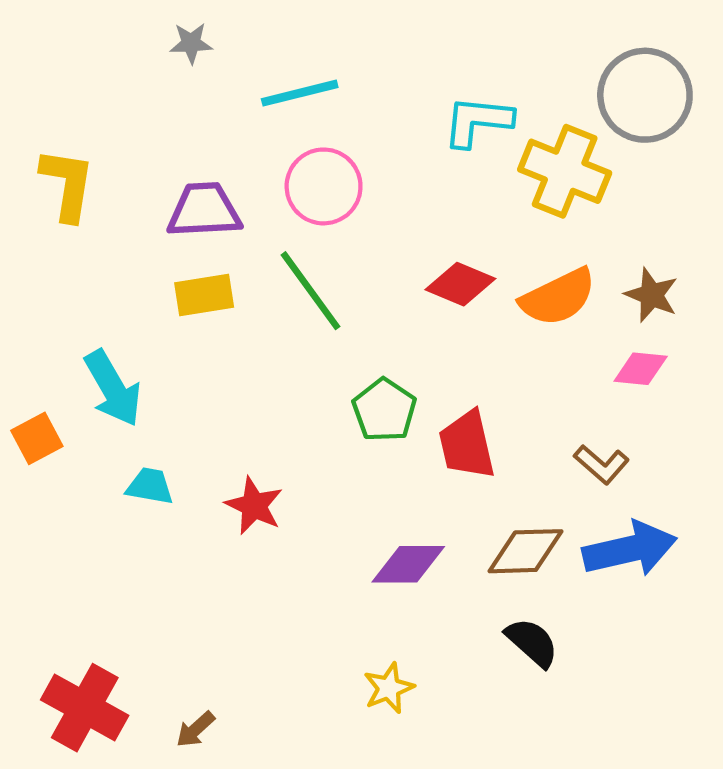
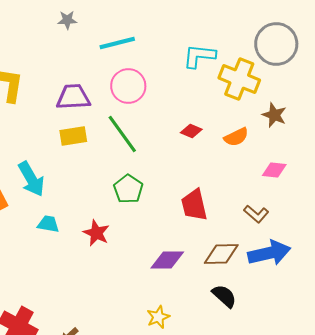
red diamond: (460, 284) -> (191, 131), size x0.7
brown star: (651, 295) -> (274, 115), moved
orange semicircle: (558, 297) -> (236, 137), size x0.7
green pentagon: (384, 410) -> (128, 189), moved

